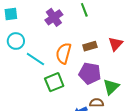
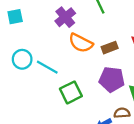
cyan circle: (16, 41) -> (22, 59), moved
orange semicircle: (64, 53) -> (81, 43), moved, turned -75

